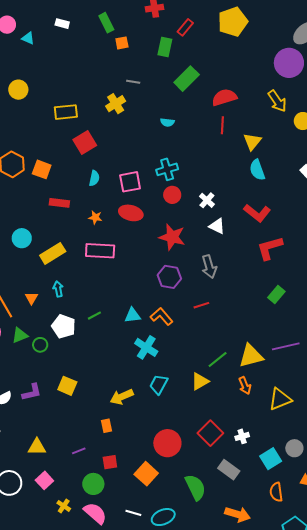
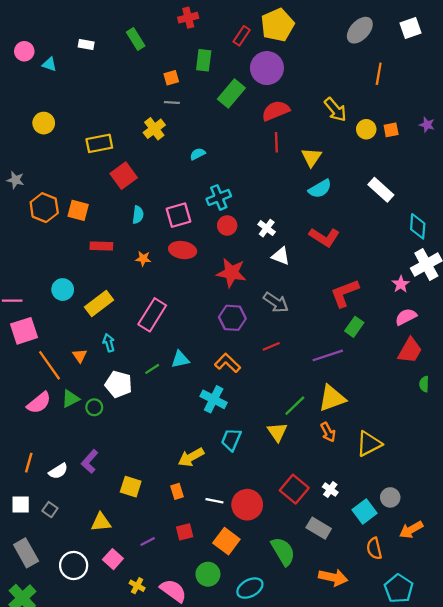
red rectangle: (185, 27) -> (242, 36), moved
orange square: (122, 43) -> (171, 78), moved
purple circle: (289, 63) -> (267, 68), moved
cyan semicircle: (167, 122) -> (198, 154), moved, turned 152
cyan semicircle: (257, 170) -> (320, 189), turned -95
red L-shape: (270, 248) -> (345, 293), moved
pink rectangle: (100, 251) -> (152, 315), moved, turned -56
gray arrow: (209, 267) -> (276, 302), turned -35
cyan triangle: (133, 315) -> (180, 359), moved
purple line: (286, 346) -> (328, 355), moved
yellow triangle: (200, 381) -> (277, 432), turned -30
yellow square: (67, 386) -> (131, 487), moved
purple L-shape: (32, 392) -> (90, 461), turned 150
white cross: (242, 436) -> (330, 490), turned -32
purple line: (79, 451) -> (148, 542), moved
green circle: (93, 484) -> (208, 574), moved
white line: (133, 513) -> (214, 501), moved

